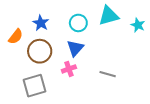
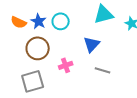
cyan circle: (78, 23) -> (61, 21), moved
orange semicircle: (16, 37) -> (19, 22), moved, turned 77
blue triangle: (75, 48) -> (92, 44), moved

